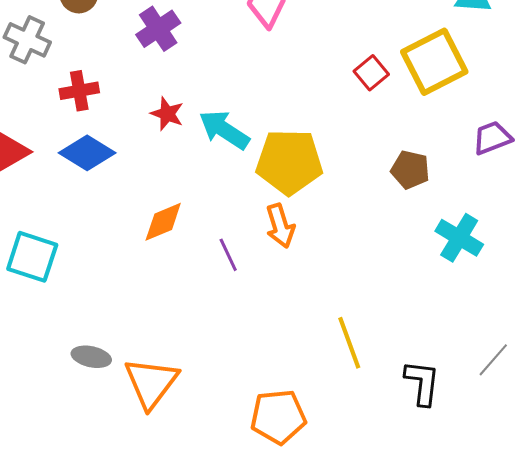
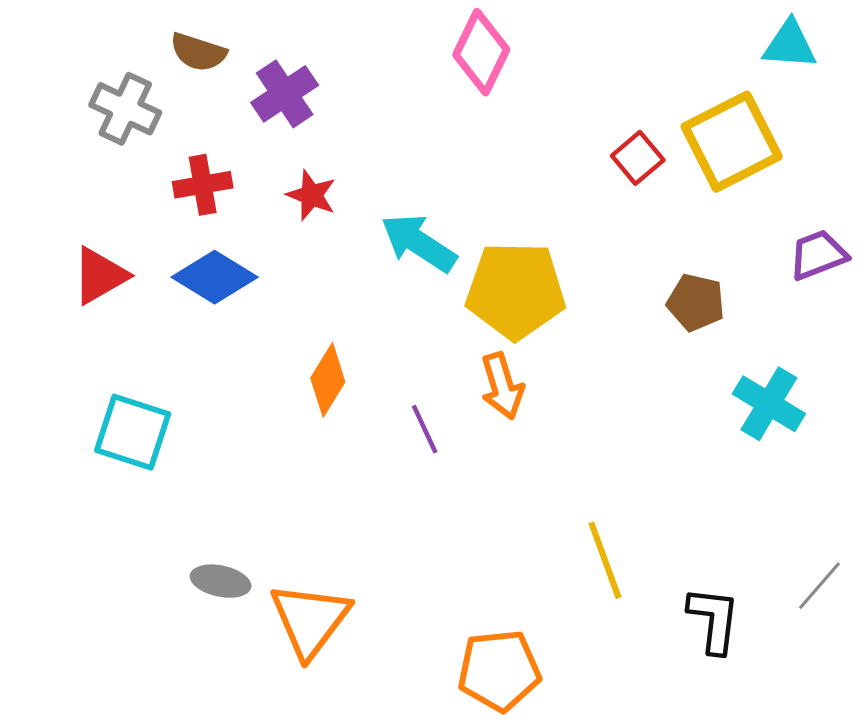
purple cross: (158, 29) -> (285, 94), moved
red star: (167, 114) -> (311, 195), moved
orange diamond: (163, 222) -> (328, 380), turned -36

